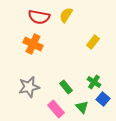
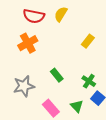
orange cross: (33, 44) -> (28, 43), turned 36
green rectangle: (66, 87) -> (57, 75), moved

